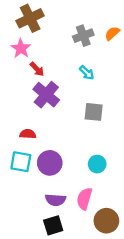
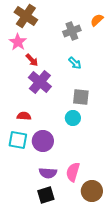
brown cross: (30, 18) -> (26, 16), turned -30
orange semicircle: (112, 33) -> (97, 20), moved
cyan circle: (97, 164) -> (73, 118), moved

